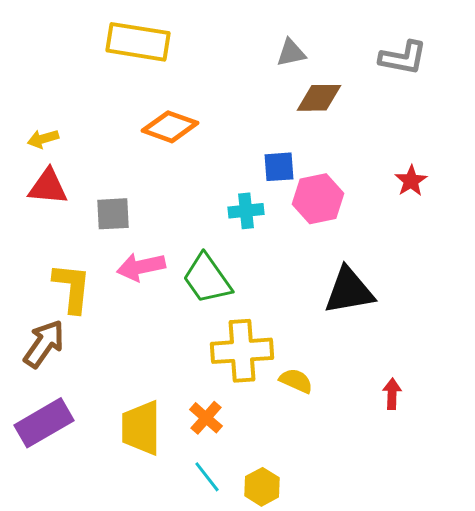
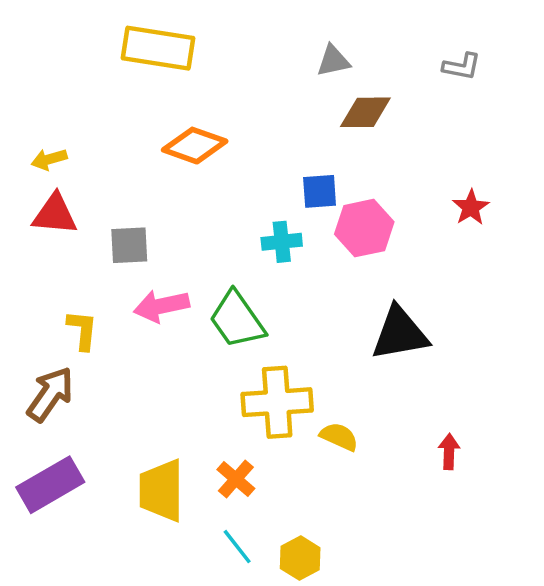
gray L-shape: (403, 58) -> (462, 66), size x0.7
yellow L-shape: (72, 288) -> (82, 330), size x0.7

